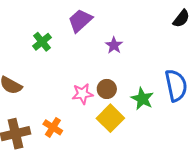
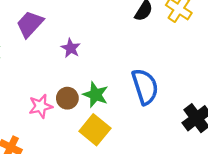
green star: (142, 99) -> (96, 95), moved
yellow square: (110, 118) -> (95, 130), moved

